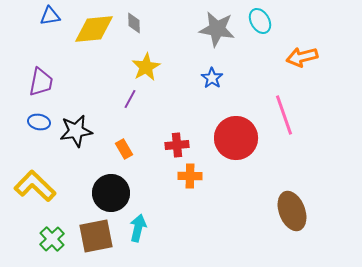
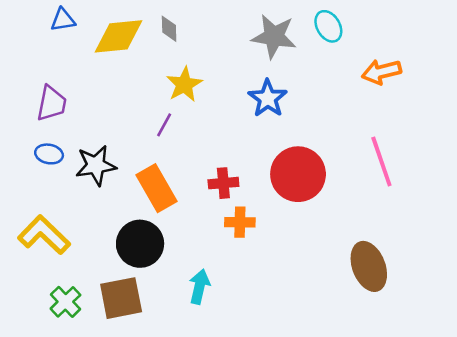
blue star: (212, 78) -> (268, 98), size x1.4
pink line: (284, 115) -> (381, 162), moved
orange rectangle: (124, 149) -> (156, 188), size x1.8
cyan arrow: (138, 228) -> (199, 287), moved

